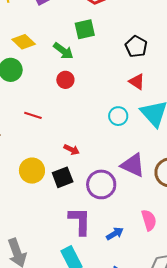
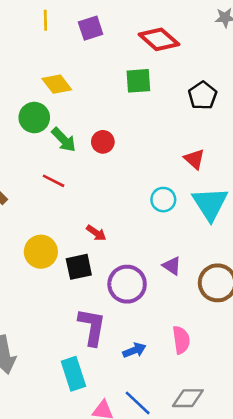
black pentagon: (136, 47) -> (203, 96), moved
green arrow: (63, 51) -> (64, 140), moved
purple triangle: (133, 165) -> (172, 266), size x0.6

